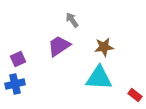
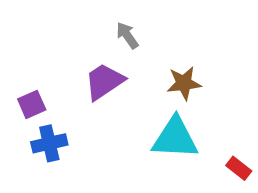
blue cross: (15, 84) -> (49, 143), moved

